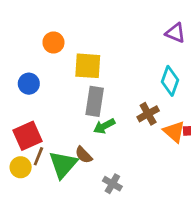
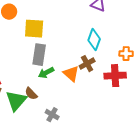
brown cross: (148, 114) -> (87, 64), moved
orange triangle: (174, 132) -> (71, 74), moved

